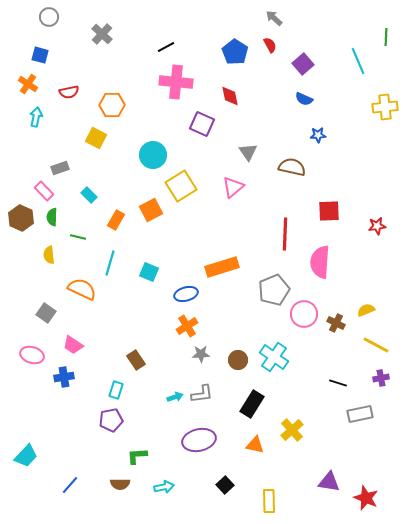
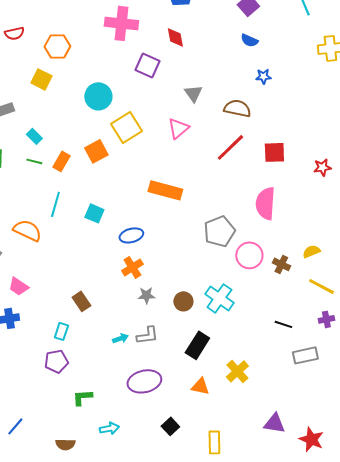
red line: (285, 234) -> (230, 147), moved, turned 44
green line: (78, 237) -> (34, 161), moved
orange rectangle: (222, 267) -> (165, 190), moved, turned 32
brown semicircle: (120, 484) -> (65, 444), moved

